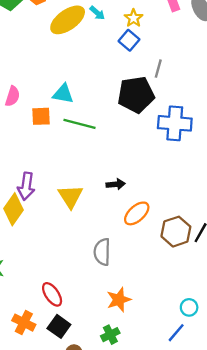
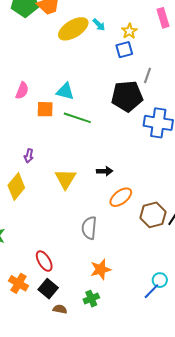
blue square: (129, 40) -> (124, 50), turned 30
purple arrow: (26, 186) -> (29, 156), moved, size x0.6
blue line: (176, 333) -> (151, 291), moved

